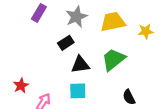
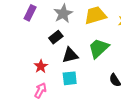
red star: (21, 86) -> (41, 66), moved

